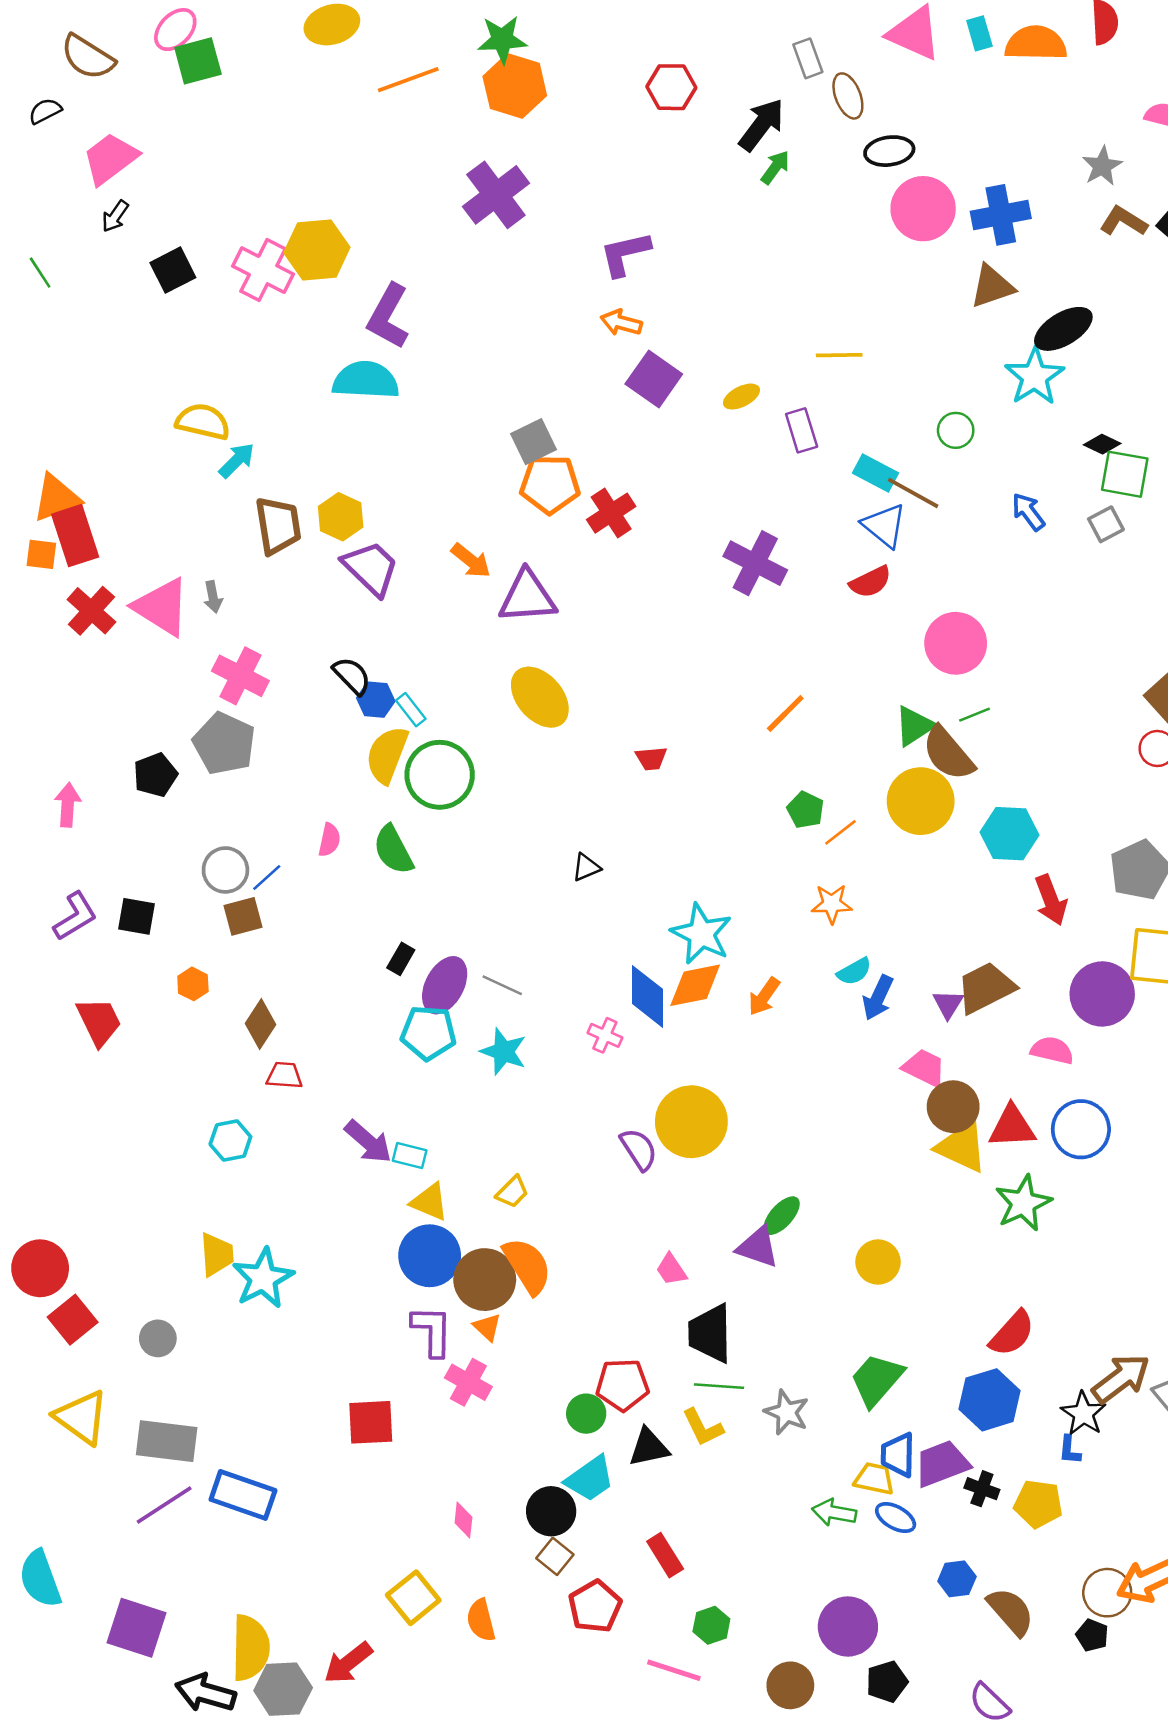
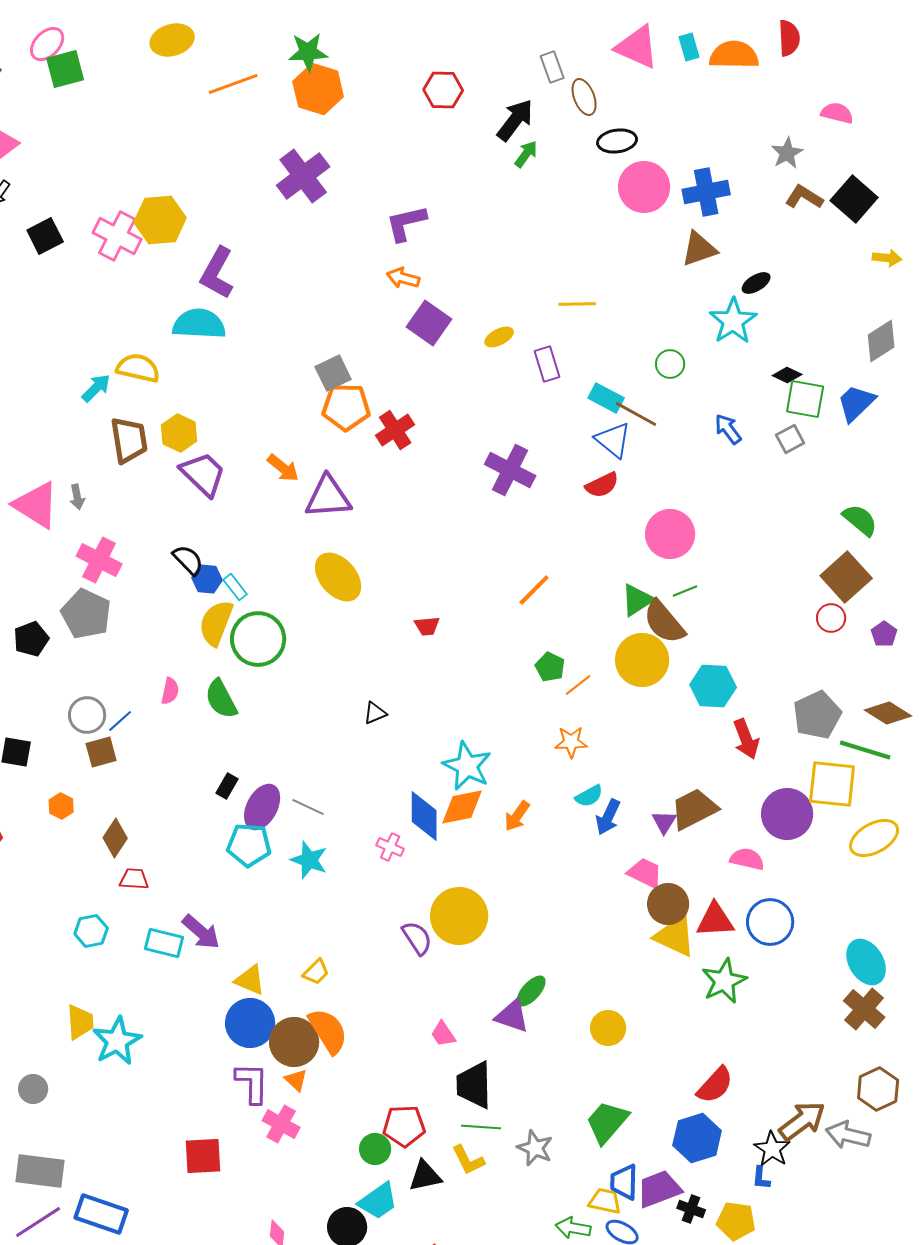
black ellipse: (1063, 329) -> (756, 283), size x0.6
yellow semicircle: (203, 422) -> (138, 368), moved
cyan rectangle: (410, 1156) -> (164, 943), moved, size x1.4

